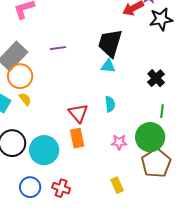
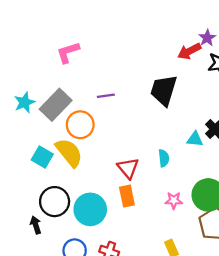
cyan triangle: (108, 66) -> (195, 139), moved
orange circle: (20, 76) -> (80, 125), moved
yellow semicircle: (25, 99) -> (69, 153), size x2.0

